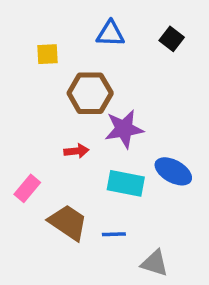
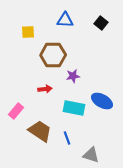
purple star: (124, 129) -> (73, 76), size x0.6
blue line: (114, 234) -> (67, 138), turned 72

